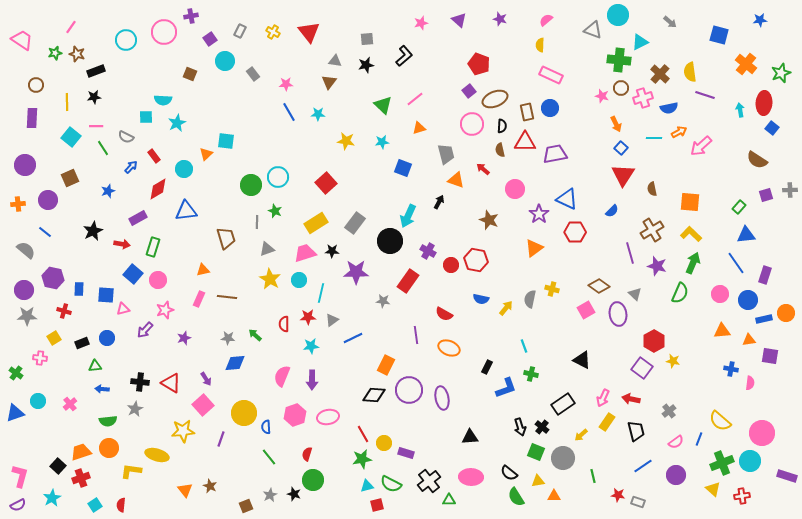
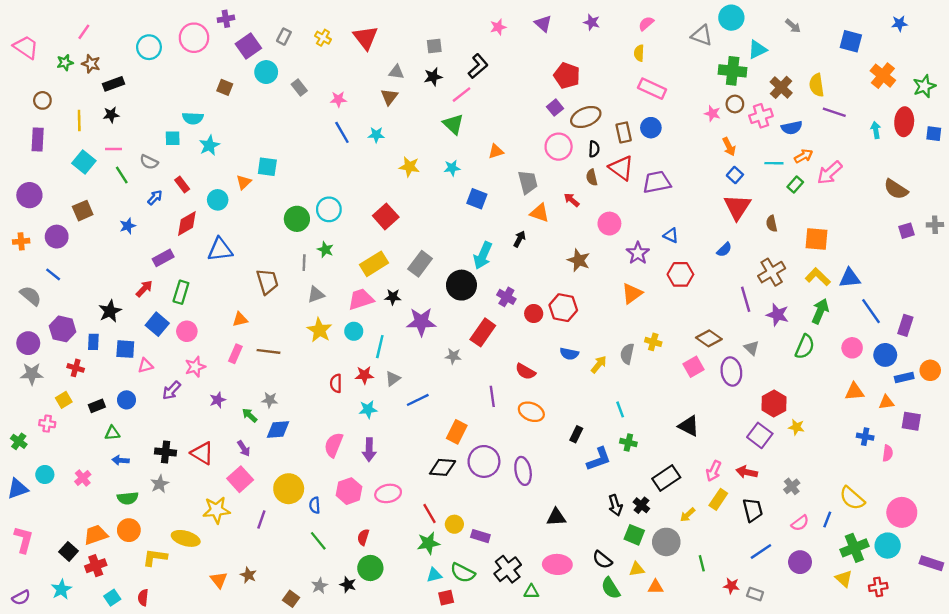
purple square: (210, 39) -> (248, 46), size x1.5
pink line: (415, 99) -> (461, 95), moved
blue square: (772, 128) -> (934, 134), moved, turned -32
red triangle: (525, 142) -> (621, 168), turned 35
blue triangle: (567, 199) -> (671, 235), size x0.6
green rectangle: (739, 207) -> (795, 184), moved
black star: (93, 231) -> (110, 311), moved
blue triangle: (746, 235) -> (850, 278), moved
red arrow: (122, 244) -> (144, 289), turned -56
green arrow: (255, 335) -> (250, 415), moved
pink L-shape: (20, 476) -> (24, 540), moved
brown square: (246, 506) -> (291, 599), turned -32

